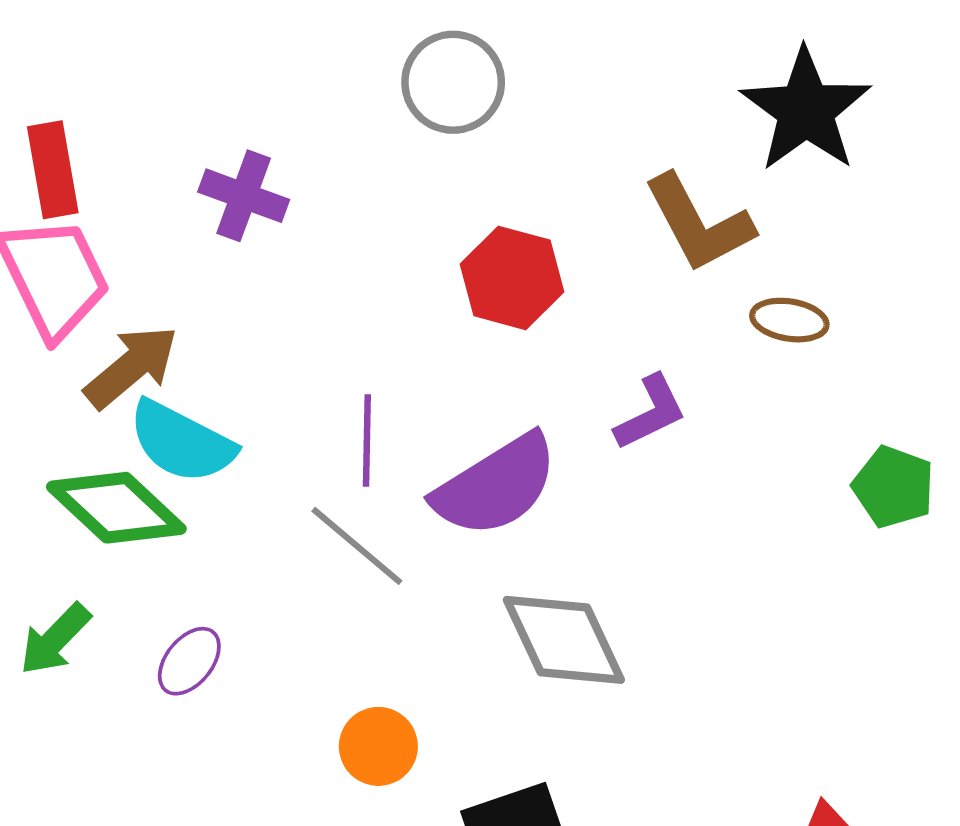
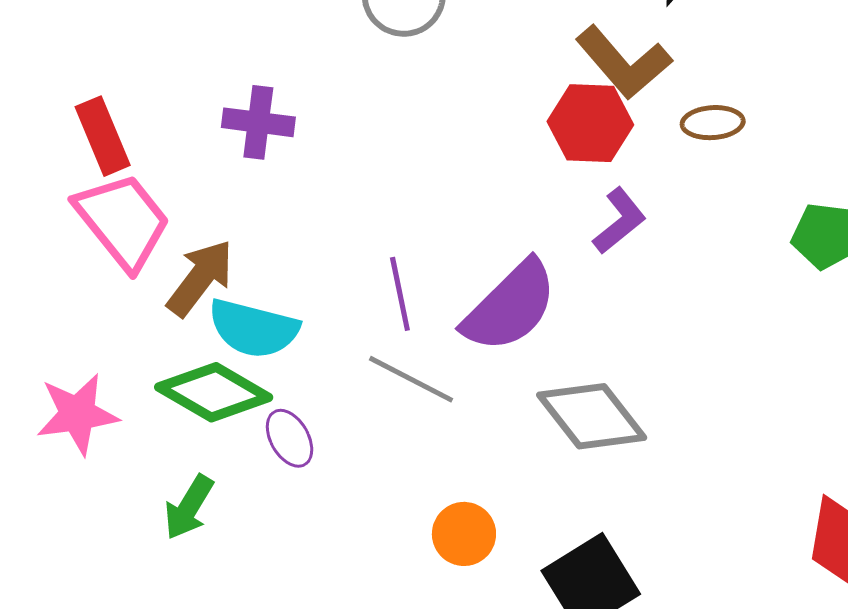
red hexagon: (512, 278) -> (590, 123), moved
purple ellipse: (189, 661) -> (290, 438), moved, turned -56

